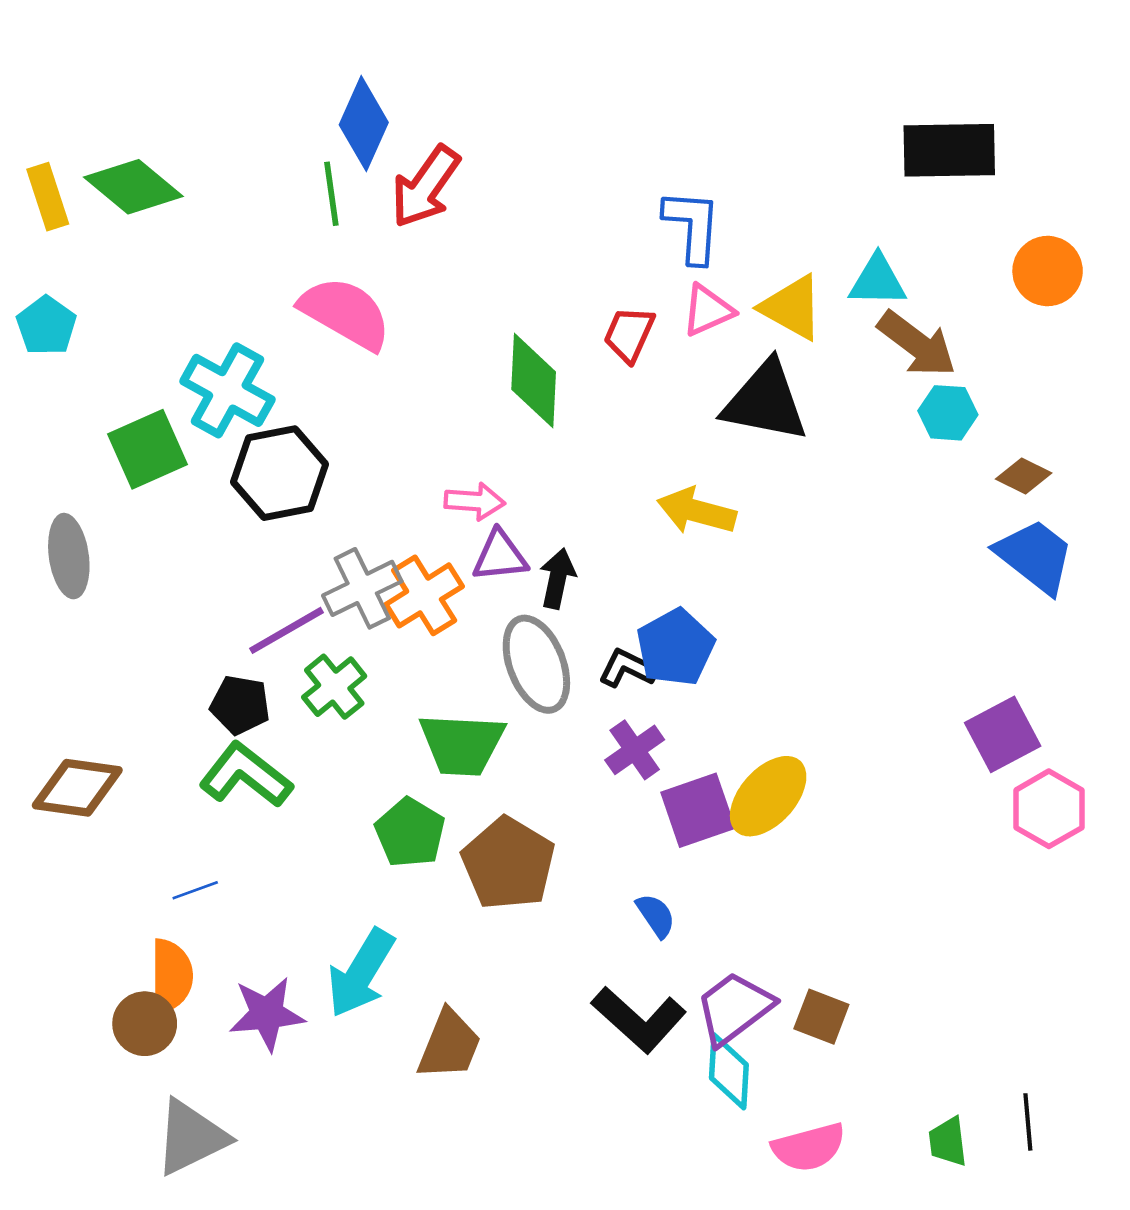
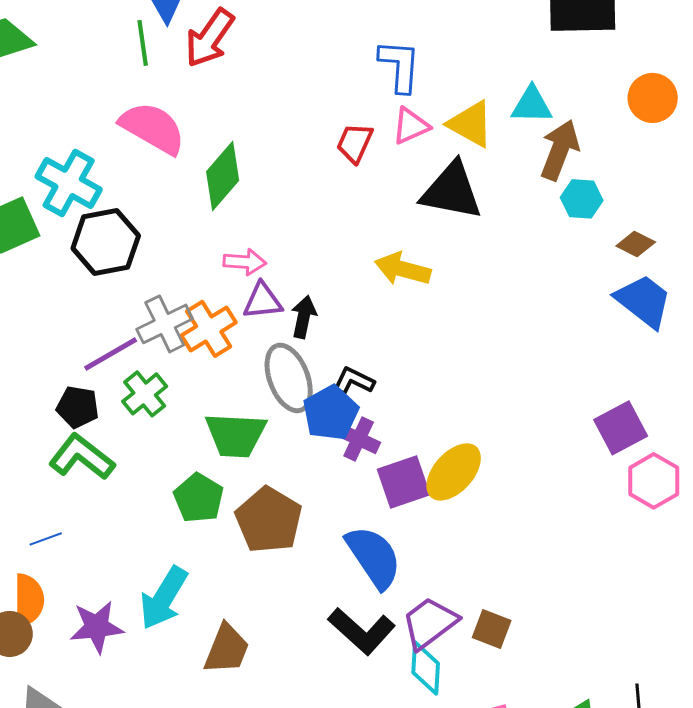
brown arrow: (917, 344) -> (560, 150), turned -106
green diamond: (534, 381) -> (223, 176), moved, turned 38
blue pentagon: (675, 647) -> (331, 413), moved
purple cross: (635, 750) -> (359, 439), turned -30
blue semicircle: (656, 916) -> (374, 557), size x2.0

